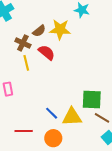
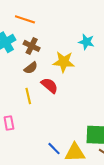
brown semicircle: (39, 31) -> (31, 68), moved
brown cross: (23, 43) -> (32, 46), moved

